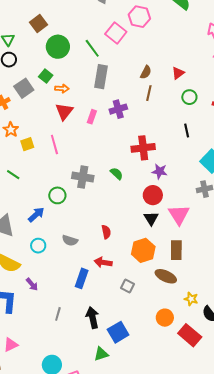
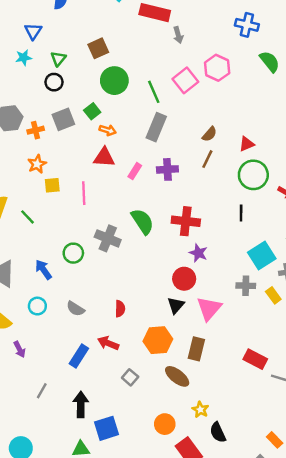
green circle: (189, 97) -> (253, 175), size x1.6
red triangle: (64, 111) -> (104, 157), turned 42
green semicircle: (117, 174) -> (142, 221), moved, size x1.6
blue arrow: (36, 215) -> (43, 270), turned -96

